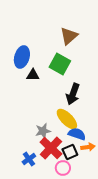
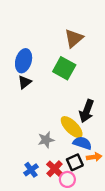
black triangle: (33, 75) -> (25, 82), moved, turned -40
black arrow: (73, 94) -> (87, 111), moved
red cross: (51, 148) -> (55, 169), moved, size x0.7

